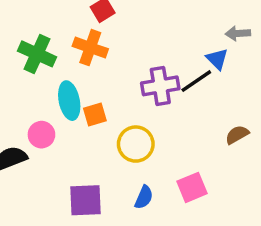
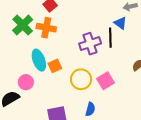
green cross: (37, 54) -> (23, 25), moved, turned 30
black line: (196, 81) -> (110, 38), turned -48
pink square: (192, 187) -> (105, 81), moved

